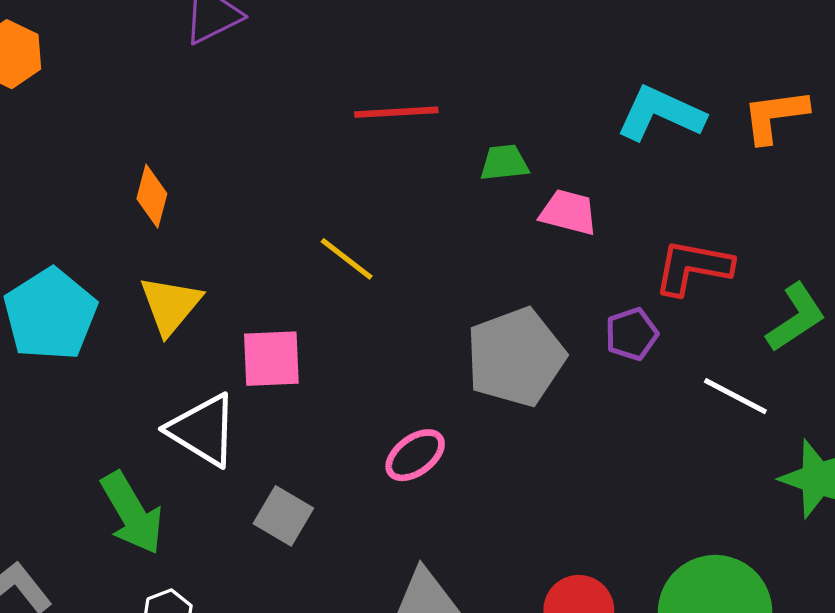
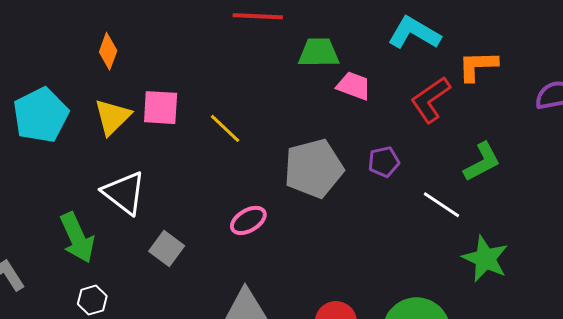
orange L-shape: (775, 116) -> (478, 66), moved
green trapezoid: (504, 163) -> (319, 53), size x1.4
yellow line: (347, 259) -> (225, 128), moved
red L-shape: (693, 267) -> (431, 100), moved, turned -51
pink square: (271, 359) -> (161, 108), moved

